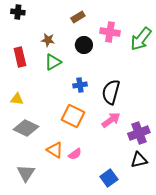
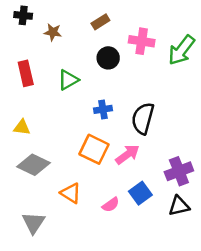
brown star: (48, 40) -> (53, 32), moved
pink arrow: (111, 120) -> (127, 154), moved
pink semicircle: (75, 154) -> (111, 205), moved
blue square: (109, 178) -> (140, 193), moved

